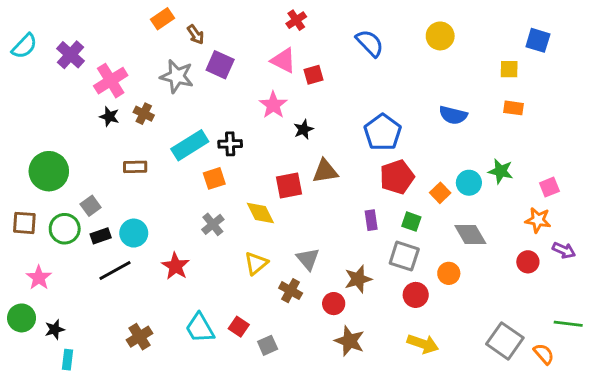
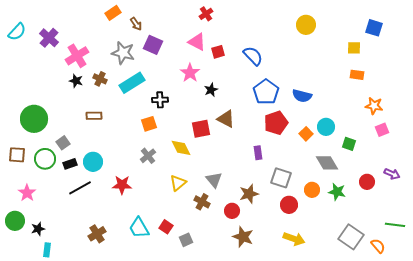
blue semicircle: (370, 43) -> (253, 56), moved
blue semicircle: (453, 115) -> (302, 96), moved
cyan rectangle: (190, 145) -> (132, 83), moved
brown triangle: (325, 171) -> (226, 119), turned 36
green star: (501, 171) -> (337, 192), moved
orange star: (538, 220) -> (374, 106), moved
green square: (411, 222) -> (349, 144), moved
red star: (175, 266) -> (122, 185), turned -30

